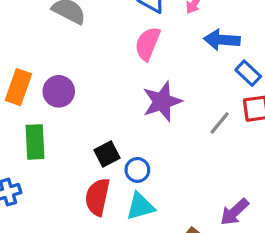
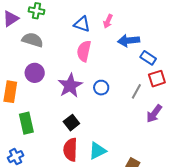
purple circle: (59, 91) -> (35, 73), moved
purple star: (162, 101) -> (70, 86), moved
blue circle: (137, 170) -> (101, 88), moved
purple arrow: (234, 212) -> (154, 114), moved

